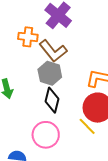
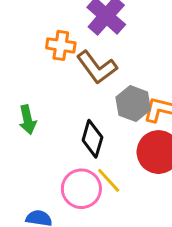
gray hexagon: (50, 73) -> (133, 104), moved
yellow line: (87, 126) -> (109, 180), moved

